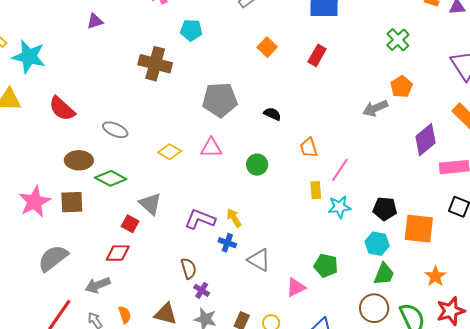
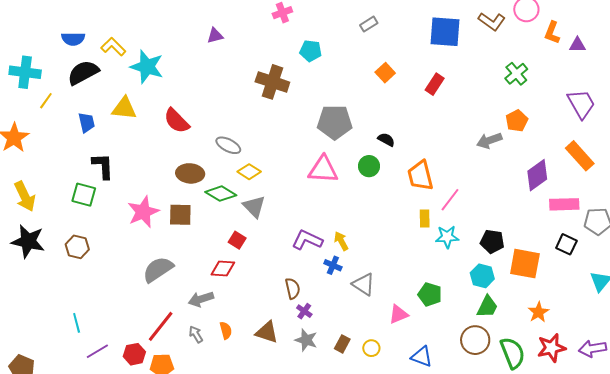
pink triangle: (211, 148) -> (323, 169), size x1.4
orange trapezoid: (309, 148) -> (420, 176), size x1.5
yellow diamond: (169, 152) -> (249, 172), moved
green circle: (257, 165) -> (369, 166), moved
gray triangle: (150, 204) -> (254, 207), moved

